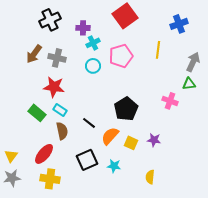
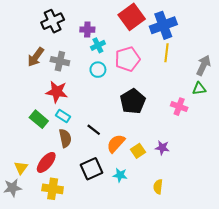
blue cross: (179, 24) -> (163, 25), moved, size x1.4
black pentagon: (126, 109) -> (133, 101), moved
yellow square: (131, 143) -> (138, 151), turned 32
yellow triangle: (11, 156) -> (21, 168), moved

